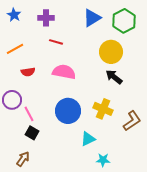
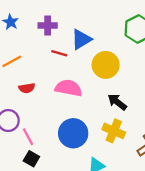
blue triangle: (92, 18) -> (81, 39), moved
yellow circle: (111, 52) -> (106, 65), moved
black arrow: (114, 77) -> (117, 102), moved

